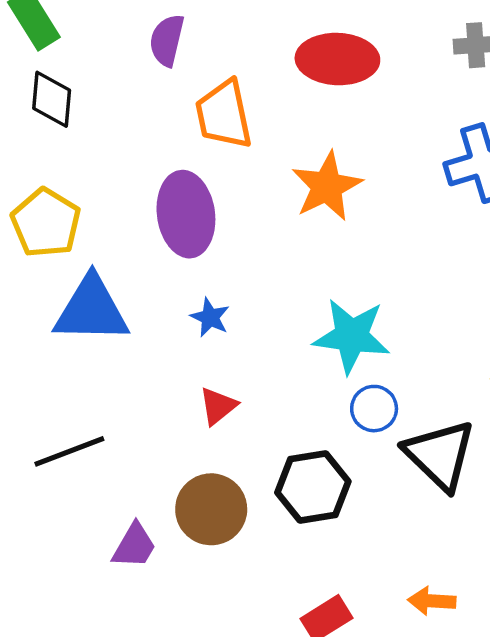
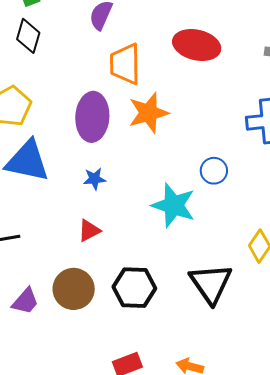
orange star: (327, 186) -> (148, 113), moved
blue star: (210, 317) -> (95, 179), turned 30
blue circle: (374, 409) -> (214, 171), moved

